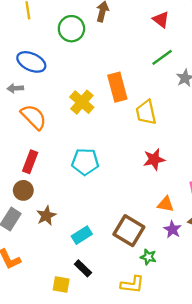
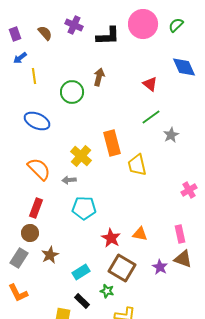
gray arrow: (15, 88) -> (69, 180), moved
red star: (154, 159) -> (111, 238), moved, turned -30
orange triangle: (166, 204) -> (140, 234), moved
green star: (148, 257) -> (107, 291), moved

